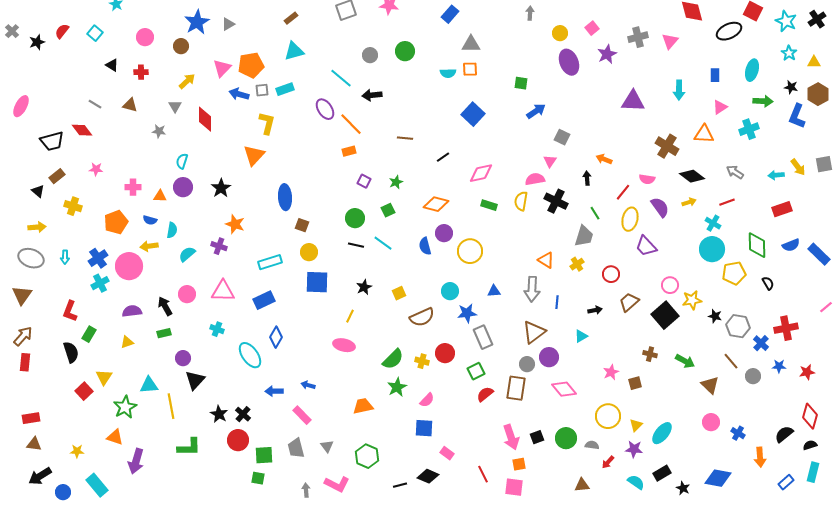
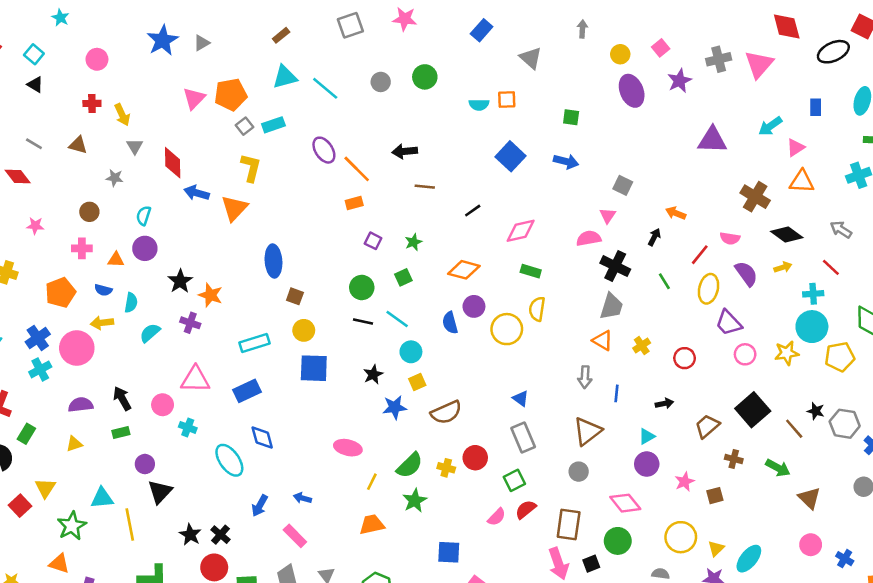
pink triangle: (670, 41) -> (759, 64), size x1.4
gray triangle: (471, 44) -> (531, 58), moved, turned 42
brown circle: (181, 46) -> (89, 212), moved
black triangle: (112, 65) -> (35, 84), moved
cyan line: (341, 78) -> (325, 88), moved
yellow arrow: (187, 81) -> (122, 115), moved, turned 108
gray square: (262, 90) -> (244, 126), turned -32
cyan arrow: (679, 90) -> (770, 126), turned 54
blue arrow: (239, 94) -> (197, 193), moved
black arrow: (372, 95) -> (405, 151), moved
pink triangle: (720, 107) -> (796, 148), moved
blue arrow: (536, 111) -> (566, 161), moved, turned 48
black arrow: (587, 178) -> (654, 237), turned 32
black star: (221, 188) -> (180, 281), moved
yellow semicircle: (521, 201) -> (537, 309), moved
red line: (727, 202) -> (831, 267), turned 63
cyan cross: (713, 223) -> (813, 294), turned -35
gray trapezoid: (584, 236) -> (611, 306), moved
pink circle: (670, 285) -> (745, 354), moved
gray arrow: (532, 289) -> (585, 377), size x0.7
cyan circle: (450, 291) -> (411, 352), moved
blue triangle: (494, 291) -> (521, 398), moved, turned 40
pink circle: (187, 294) -> (163, 405), moved
yellow star: (692, 300) -> (787, 353), moved
brown trapezoid: (629, 302) -> (707, 426), moved
blue star: (467, 313) -> (395, 407), moved
yellow line: (350, 316) -> (372, 482), moved
blue diamond: (276, 337) -> (262, 438), turned -45
purple circle: (549, 357) -> (647, 464), moved
brown line: (731, 361) -> (794, 429), moved
brown rectangle: (516, 388) -> (569, 525), moved
blue arrow: (274, 391) -> (260, 506), turned -60
pink semicircle: (427, 400) -> (497, 517), moved
green circle: (566, 438) -> (618, 541), moved

